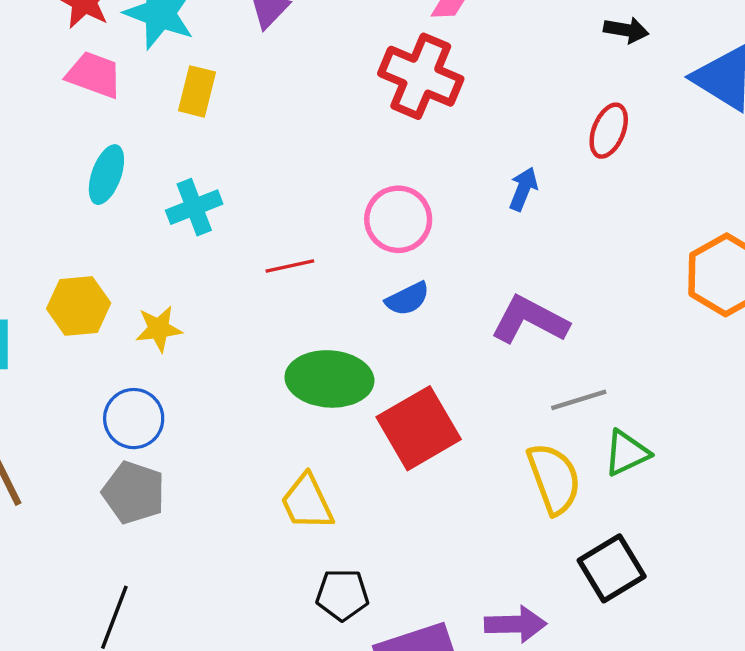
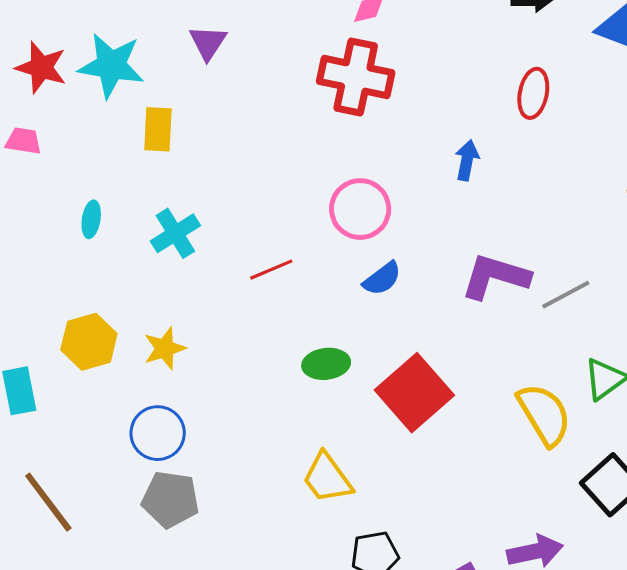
pink trapezoid: (94, 75) -> (23, 141), moved, size x0.7
cyan ellipse: (106, 175) -> (91, 219), size x0.7
green ellipse: (329, 379) -> (326, 364), size x0.6
gray line: (579, 400) -> (566, 295), moved

